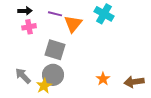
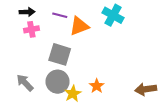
orange triangle: (73, 24) -> (79, 26), turned 30
orange star: (103, 79) -> (97, 86), moved
yellow star: (44, 86) -> (73, 94), moved

